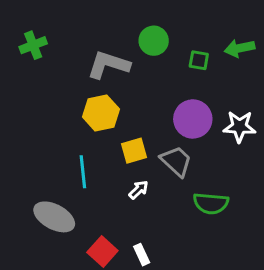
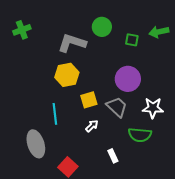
white star: (239, 127) -> (153, 108), moved
gray ellipse: (54, 217) -> (36, 144), turned 44
white rectangle: (142, 255) -> (113, 156), moved

